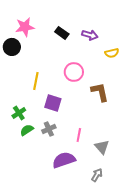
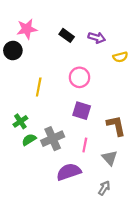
brown L-shape: (100, 92) -> (116, 126), moved
purple square: (53, 103) -> (82, 111), moved
gray cross: (49, 129) -> (53, 139), size x1.5

